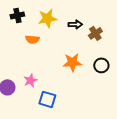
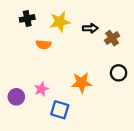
orange star: (72, 62) -> (82, 83), moved

